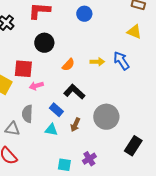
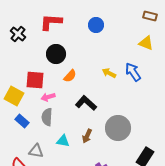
yellow arrow: (97, 62) -> (109, 73), turned -152
orange semicircle: (68, 65) -> (70, 76), moved
blue rectangle: (56, 110) -> (22, 121), moved
gray semicircle: (27, 114) -> (47, 117), moved
gray triangle: (12, 129) -> (36, 151), moved

